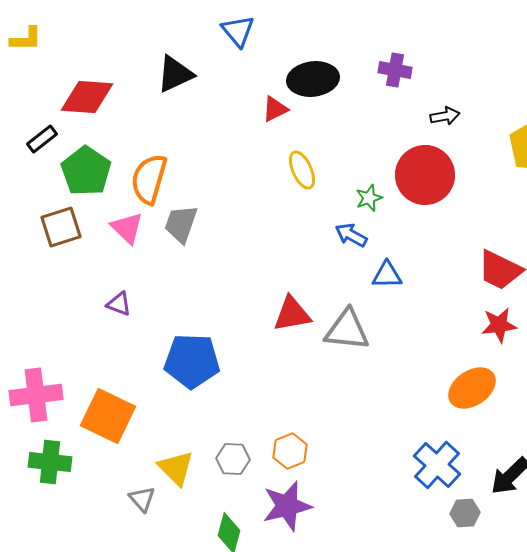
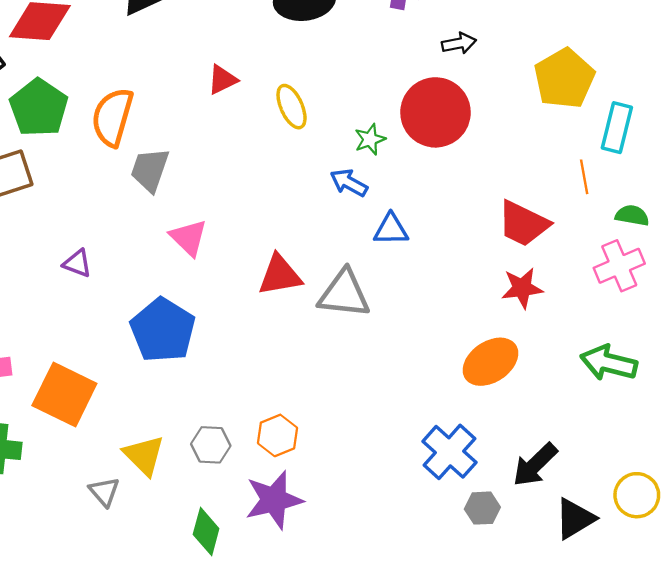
red triangle: (275, 109) -> (222, 80), moved
pink triangle: (127, 228) -> (189, 238), moved
blue pentagon: (192, 361) -> (163, 330), turned 30

